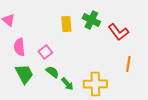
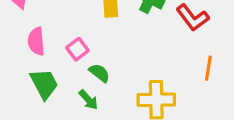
green semicircle: (52, 72) -> (99, 73), moved
green arrow: (67, 84) -> (88, 100), moved

